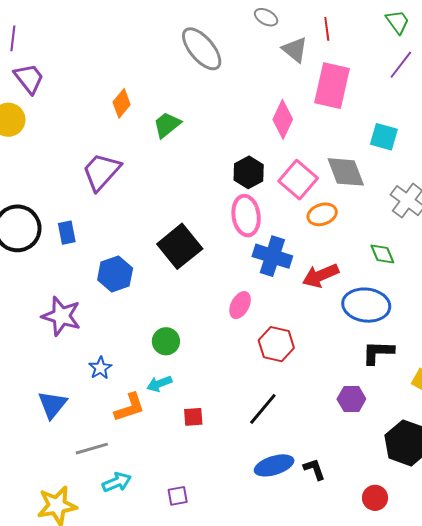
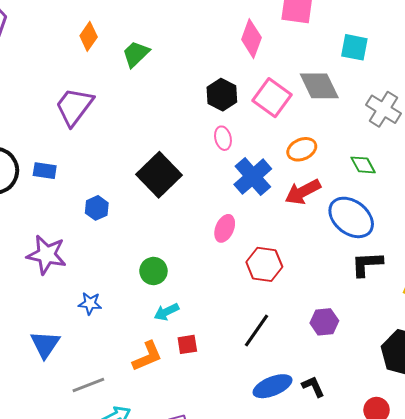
orange ellipse: (322, 214) -> (302, 149), moved
pink ellipse: (246, 216) -> (223, 138), size x0.6
blue rectangle: (67, 233) -> (45, 171), turned -65
blue cross: (272, 256) -> (253, 177), turned 36
blue hexagon: (115, 274) -> (97, 208), size x0.7
blue ellipse: (366, 305) -> (351, 217), turned 36
blue star: (100, 368) -> (90, 303), turned -30
cyan arrow: (159, 384) -> (166, 312), moved
purple hexagon: (351, 399) -> (324, 322), moved
orange L-shape: (130, 407) -> (147, 356), moved

